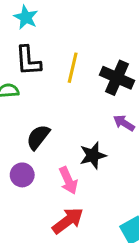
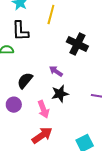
yellow line: (73, 68) -> (51, 15), moved
purple arrow: (124, 123) -> (56, 71), moved

